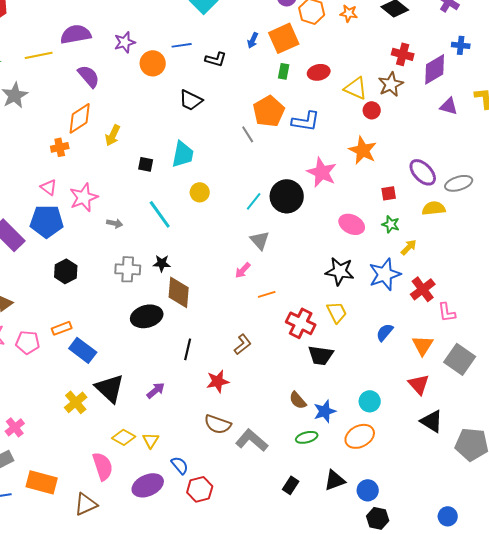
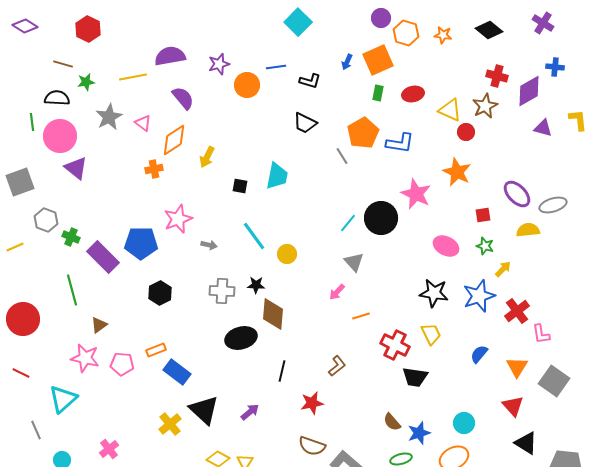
black trapezoid: (191, 100) -> (305, 123), moved
pink triangle: (49, 187) -> (143, 123), moved
yellow circle: (200, 192) -> (287, 254), moved

